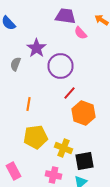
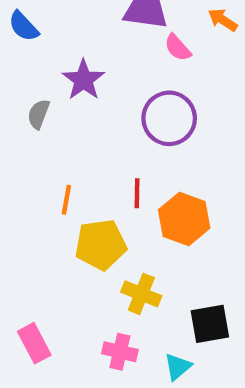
purple circle: (60, 66) -> (169, 118), moved
red line: (70, 93) -> (137, 193), moved, turned -40
yellow pentagon: (36, 137) -> (101, 245), moved
black square: (84, 161) -> (210, 324), moved

